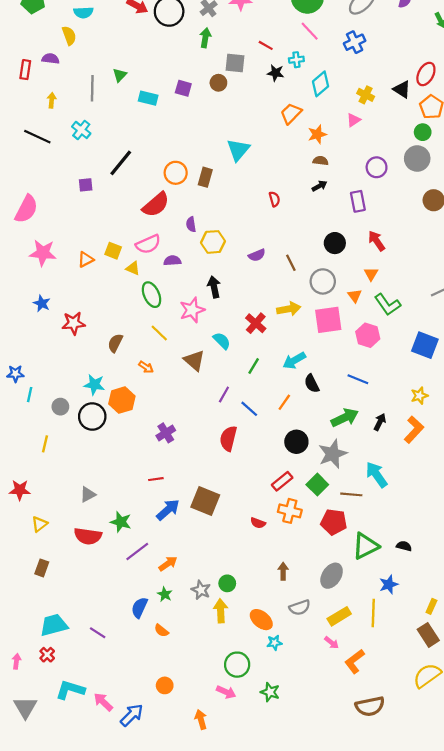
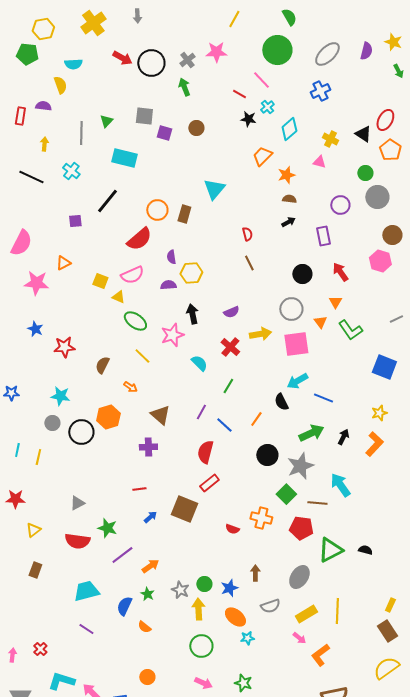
pink line: (310, 31) -> (261, 80), moved
green arrow: (205, 38) -> (184, 87), turned -30
cyan cross: (296, 60) -> (267, 107), turned -32
gray square: (235, 63) -> (144, 116), moved
cyan rectangle: (148, 98) -> (124, 158), moved, size x1.4
pink triangle: (353, 120) -> (319, 162), turned 48
green circle: (423, 132) -> (365, 173), moved
purple semicircle: (257, 255) -> (231, 312), moved
orange triangle: (86, 260) -> (63, 263), moved
purple semicircle: (172, 261) -> (168, 285), moved
brown line: (291, 263) -> (249, 263), moved
green ellipse: (151, 295) -> (135, 321), turned -30
pink hexagon: (368, 335) -> (380, 261), moved
brown triangle: (194, 361) -> (160, 415), moved
cyan arrow: (294, 361) -> (297, 381), moved
cyan star: (94, 385) -> (60, 396), moved
cyan line: (30, 395) -> (17, 450), moved
purple cross: (166, 433) -> (148, 447), turned 30
red rectangle: (282, 481) -> (209, 483), moved
blue arrow: (168, 510) -> (150, 517), size x0.6
blue star: (389, 584) -> (229, 588), moved
cyan trapezoid: (54, 625) -> (86, 591), moved
green circle: (237, 665) -> (201, 646), moved

